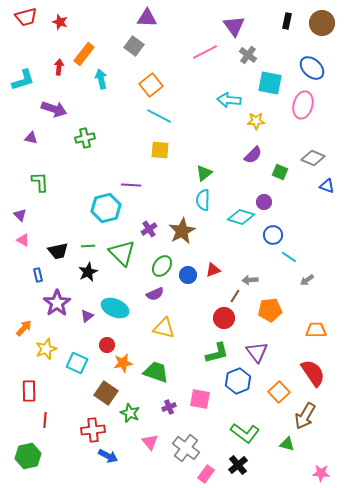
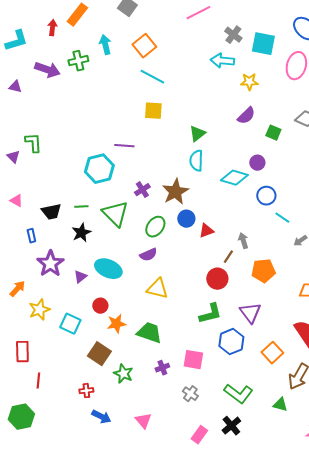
gray cross: (248, 55) -> (233, 35), moved
cyan arrow: (101, 79) -> (105, 45), moved
purple triangle: (31, 138) -> (15, 87), moved
green cross: (85, 138) -> (78, 61), moved
purple triangle: (20, 215) -> (13, 157), moved
blue circle: (188, 275) -> (186, 219), moved
gray arrow: (250, 280) -> (243, 241), turned 77
red cross: (93, 430) -> (86, 391), size x0.6
pink triangle: (150, 442) -> (143, 421), moved
gray cross: (186, 448) -> (190, 394), moved, size x0.6

